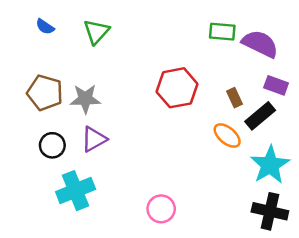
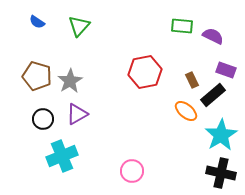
purple semicircle: (260, 44) -> (213, 36), size x0.7
gray star: (85, 99) -> (70, 81), turned -30

